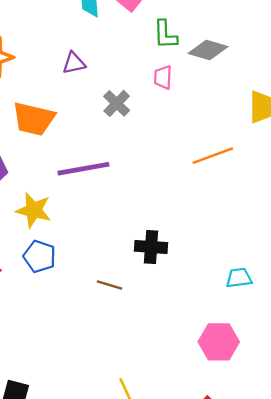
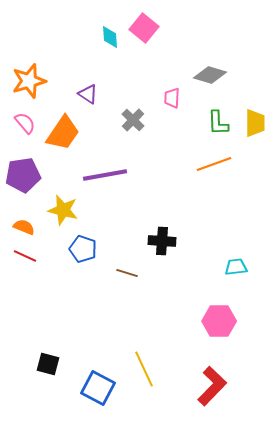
green L-shape: (165, 35) -> (218, 123), moved
purple triangle: (74, 63) -> (88, 94), moved, turned 45
orange trapezoid: (34, 119) -> (63, 133), turned -69
blue pentagon: (40, 256) -> (83, 249), moved

